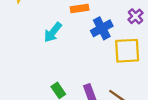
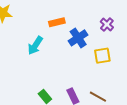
yellow square: (127, 51) -> (102, 56), size x0.7

